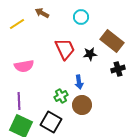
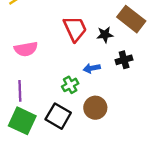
black cross: (118, 69) -> (124, 60), moved
blue arrow: (79, 82) -> (92, 68), turned 88
brown circle: (82, 105) -> (95, 108), moved

